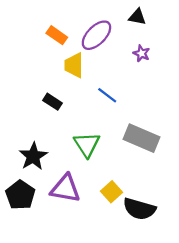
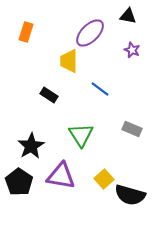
orange rectangle: (57, 35) -> (26, 32), moved, turned 72
gray rectangle: (142, 138) -> (132, 129), size x0.6

